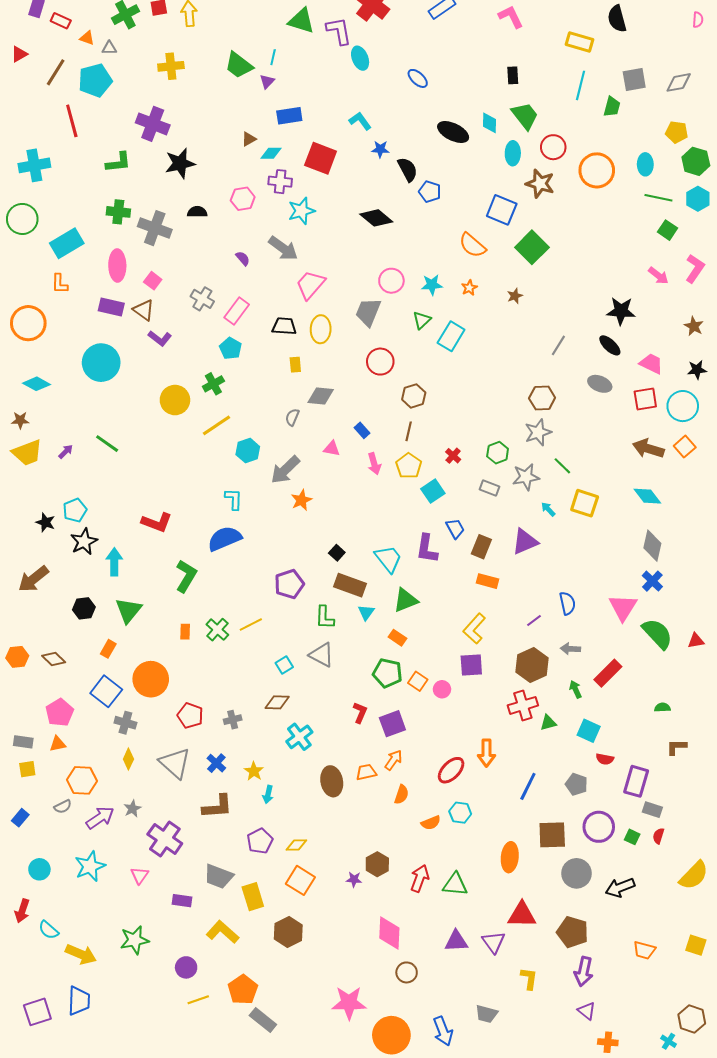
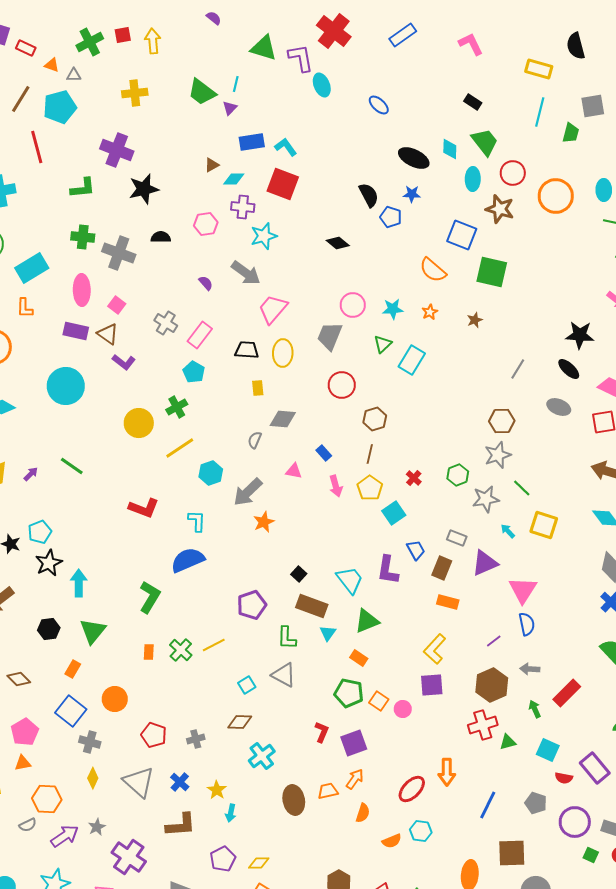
black rectangle: (513, 75) -> (473, 102), turned -54
cyan L-shape: (360, 121) -> (286, 147), moved
blue star: (380, 149) -> (412, 194), moved
black diamond: (376, 218) -> (338, 243), size x0.7
green square: (532, 247) -> (492, 272), turned -32
gray rectangle: (490, 488) -> (457, 538), moved
red L-shape: (157, 522) -> (144, 508), moved
pink triangle: (623, 607) -> (523, 590), moved
orange circle: (151, 679) -> (115, 699), size x0.7
purple rectangle: (636, 781) -> (595, 768), moved, turned -56
purple circle: (599, 827) -> (575, 822), moved

